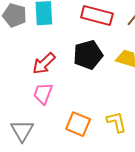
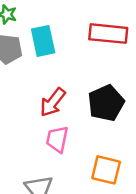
black pentagon: (88, 55) -> (106, 103), moved

